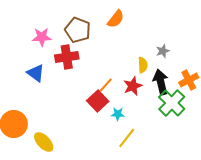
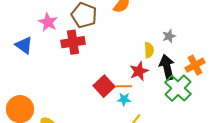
pink star: (42, 37) -> (48, 22), turned 30
blue triangle: (36, 73) -> (24, 45), moved
orange line: (106, 85) -> (124, 86), moved, turned 49

